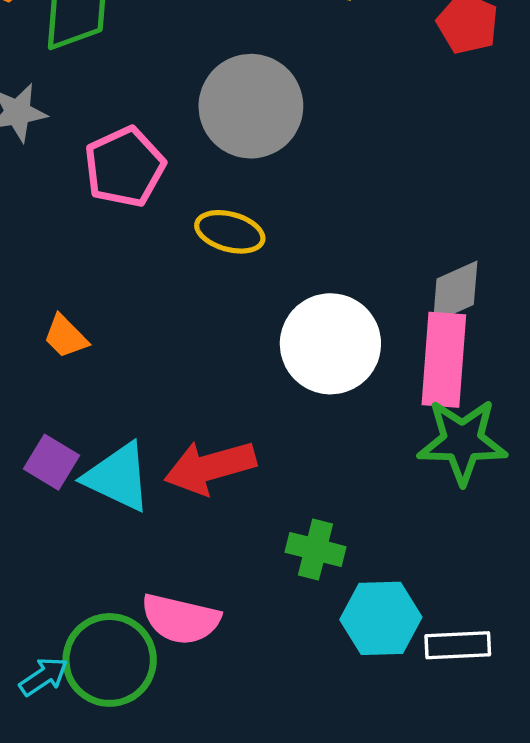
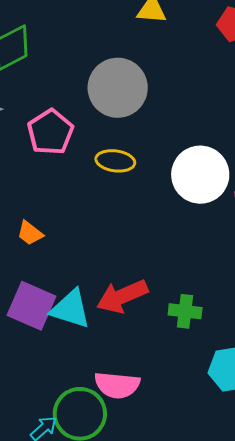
white circle: (330, 344) -> (200, 175), moved
purple square: (51, 462) -> (32, 306), size x1.6
green cross: (316, 549) -> (185, 311), moved

